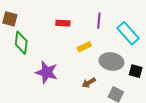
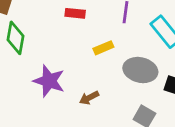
brown arrow: (89, 83) -> (89, 98), moved

